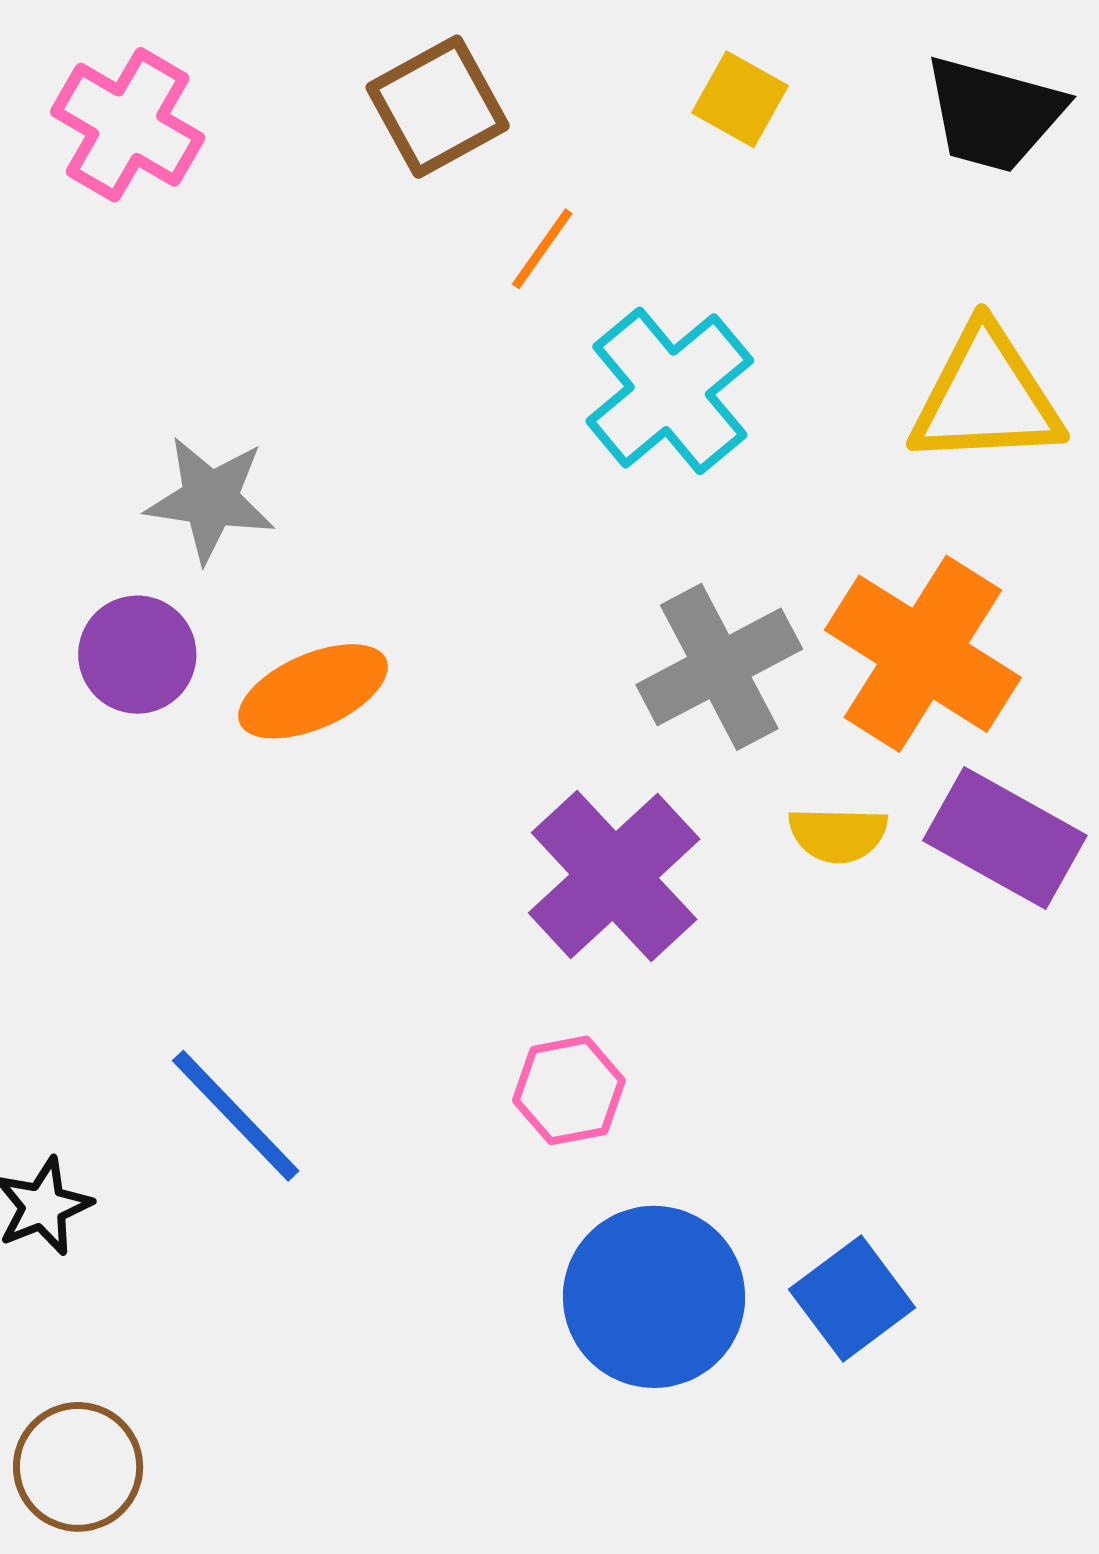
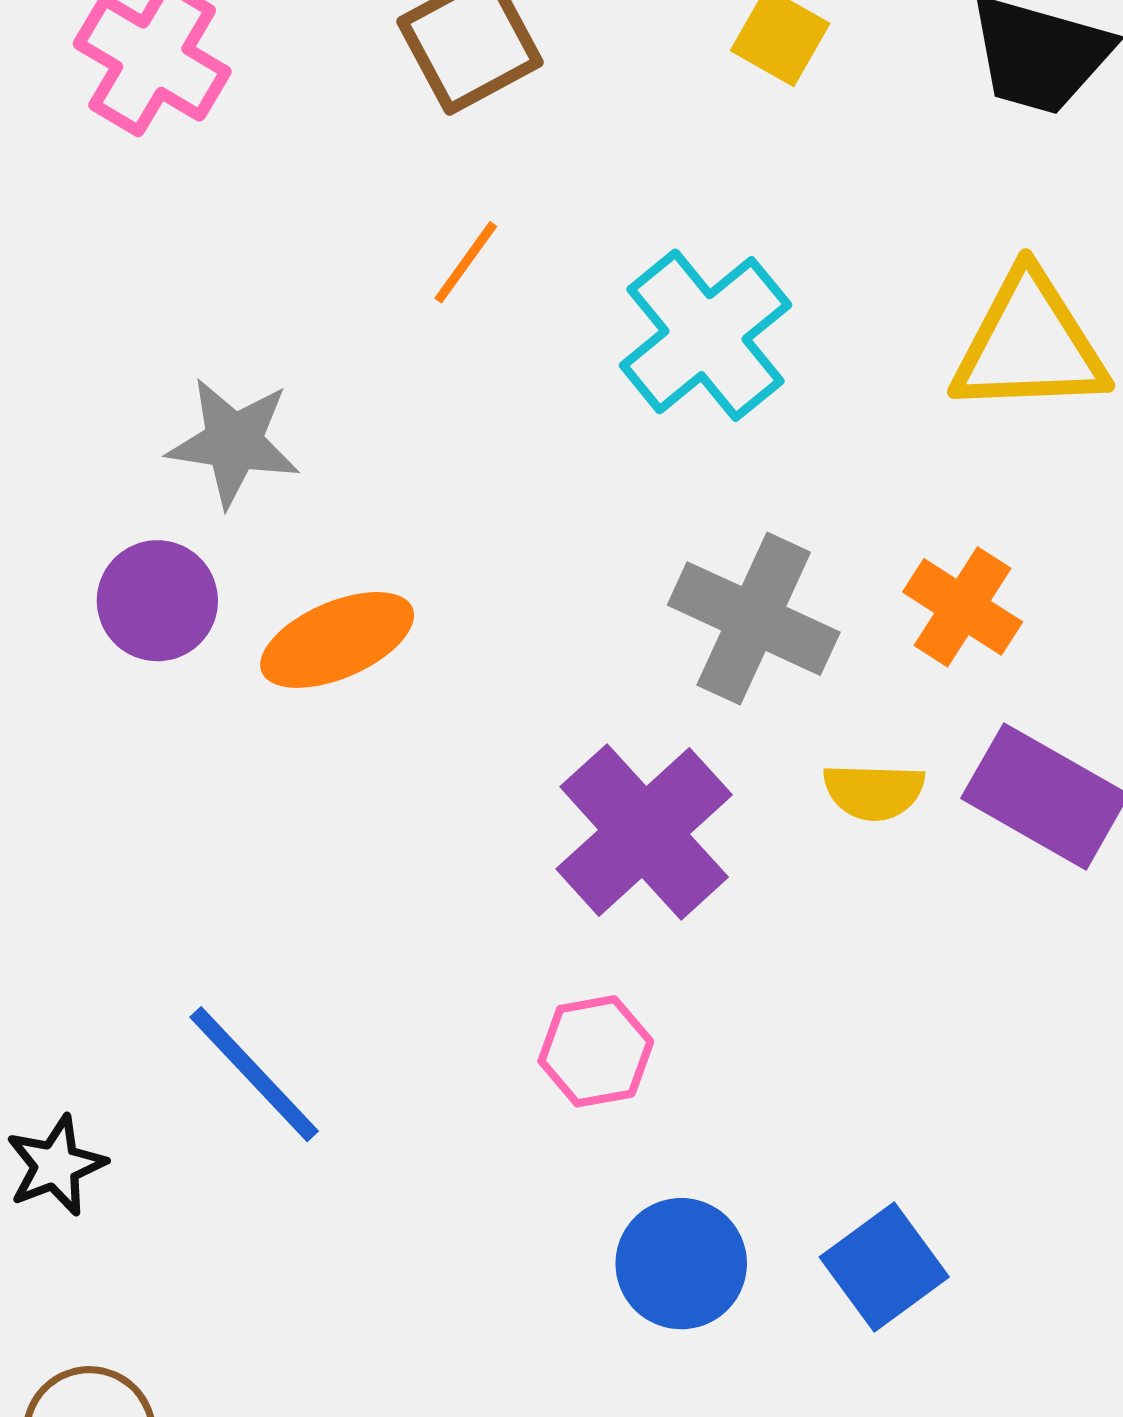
orange line: (542, 249) -> (466, 262), moved
orange cross: (923, 654) -> (963, 607), size x0.6
gray cross: (719, 667) -> (754, 619), turned -38
blue circle: (654, 1297) -> (681, 1264), size x0.7

